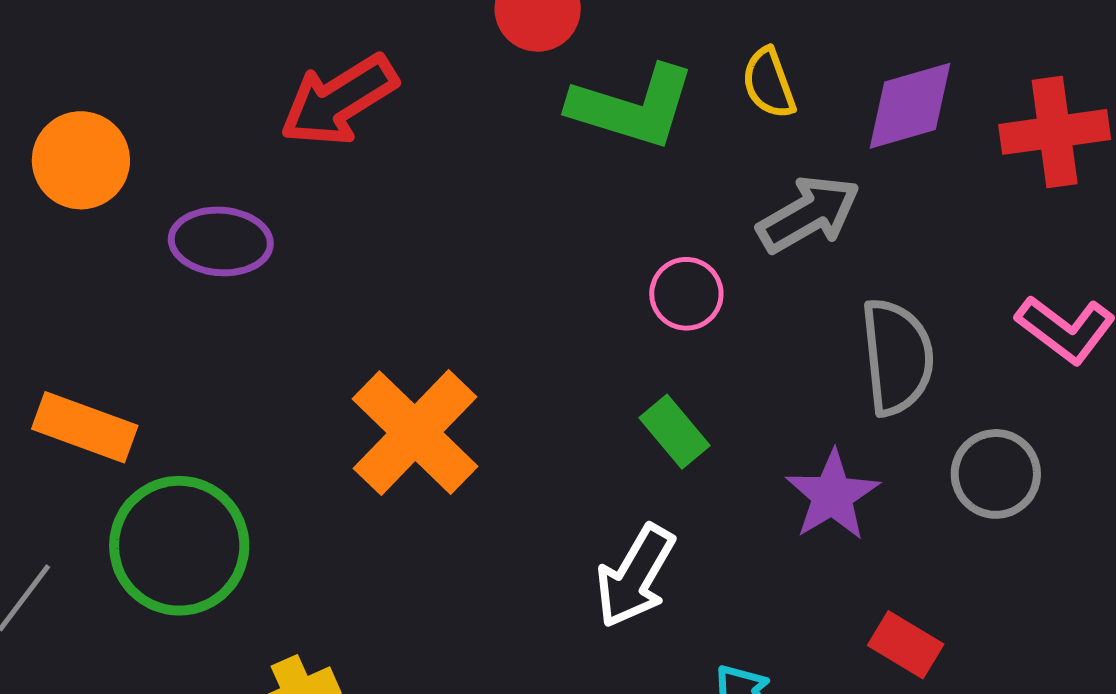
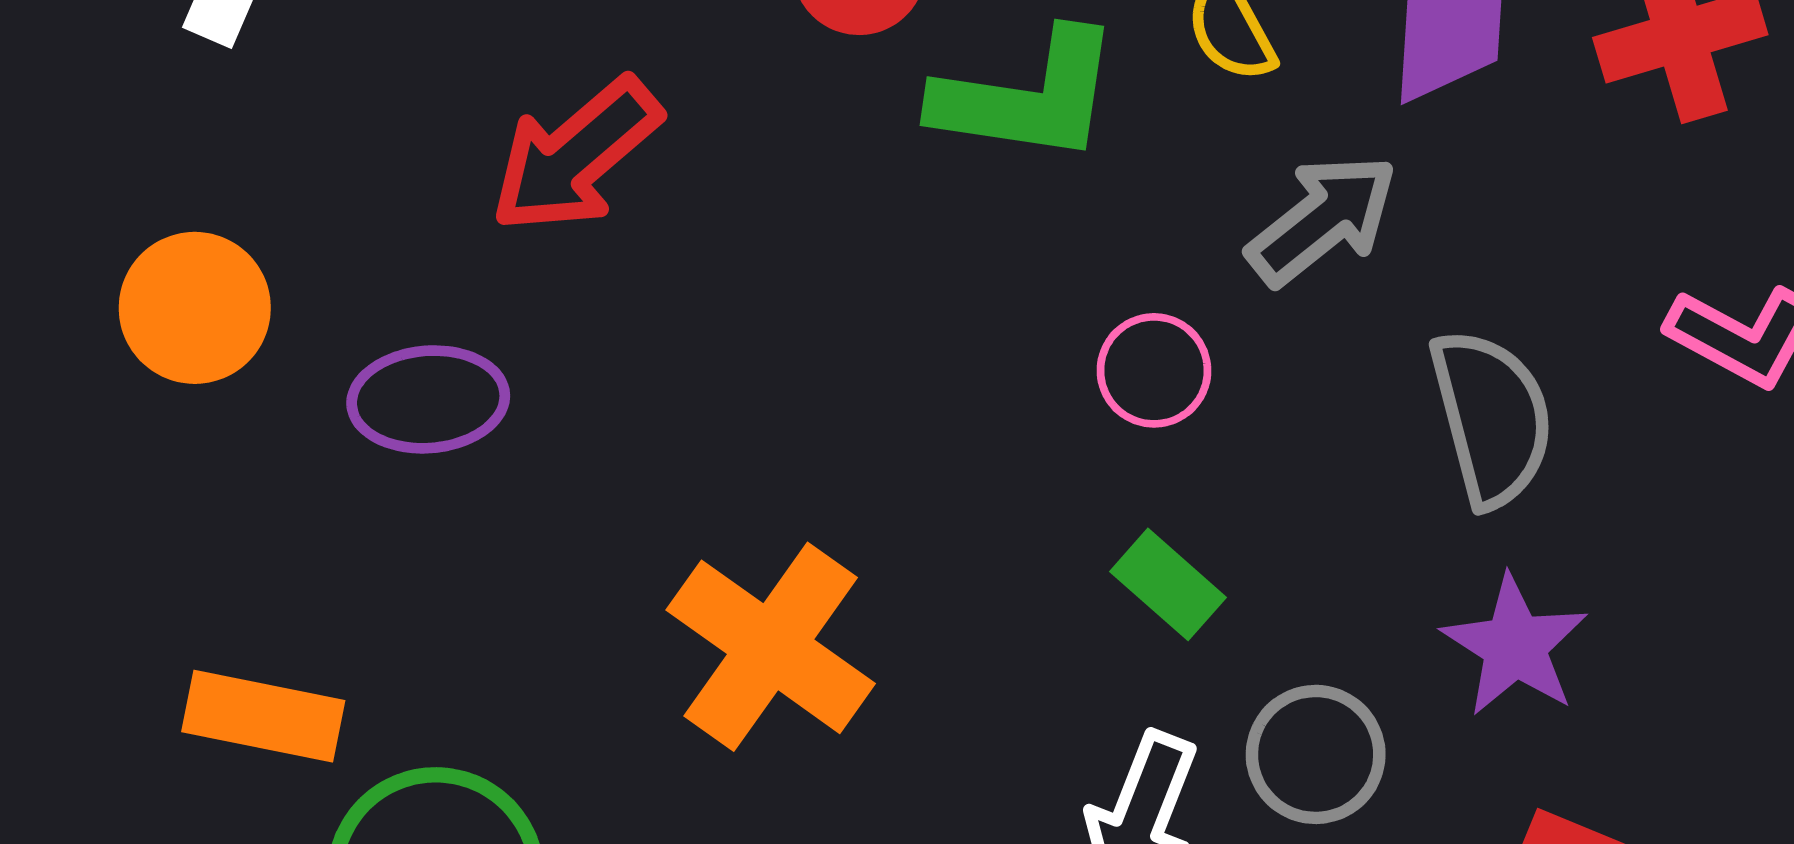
gray circle: (996, 474) -> (1316, 754), moved
purple star: (832, 495) -> (1515, 646), moved

